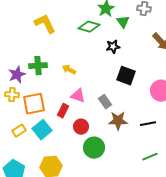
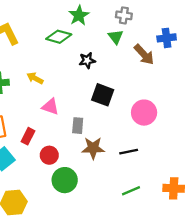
green triangle: (123, 22) -> (116, 37), moved
yellow arrow: (69, 70) -> (35, 78), moved
pink triangle: (78, 96) -> (50, 107), moved
gray rectangle: (105, 102) -> (78, 126), turned 40

